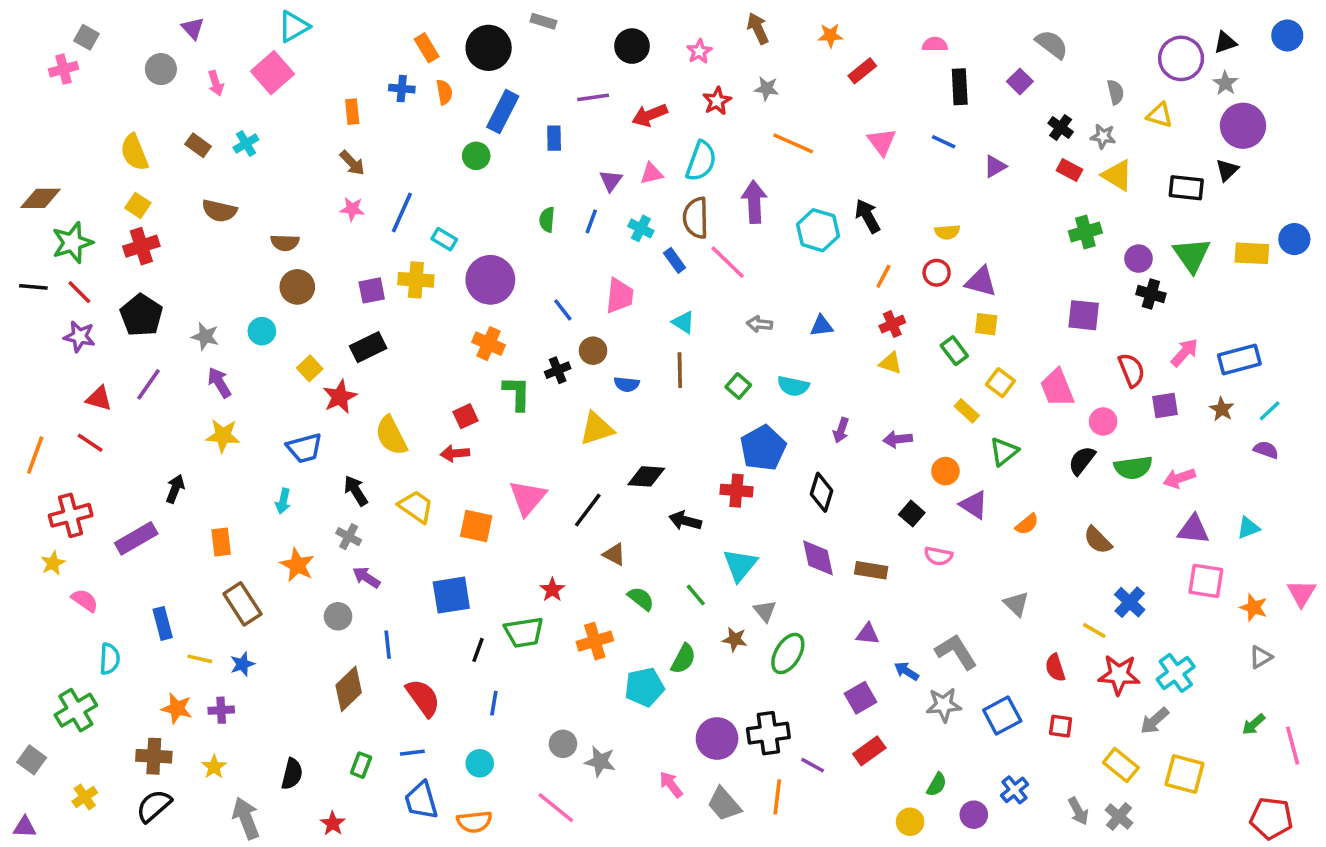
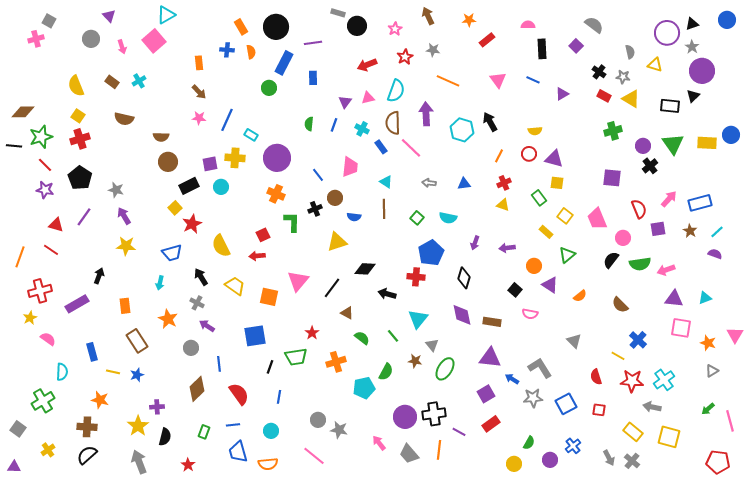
gray rectangle: (543, 21) -> (338, 13), moved
purple line: (593, 97) -> (313, 43), moved
black line: (33, 287) -> (14, 146), moved
black cross: (1151, 294) -> (650, 166), turned 35
cyan circle: (262, 331) -> (221, 187), moved
black rectangle: (368, 347) -> (189, 186), moved
purple triangle: (868, 634) -> (490, 358), size x1.6
purple cross: (221, 710) -> (157, 407), moved
gray arrow: (1154, 721) -> (652, 407), turned 54
yellow star: (214, 767) -> (138, 426), moved, size x1.5

